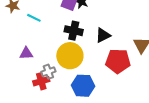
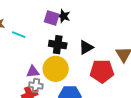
purple triangle: (26, 53) -> (33, 72), moved
gray cross: (48, 72) -> (36, 85), turned 32

